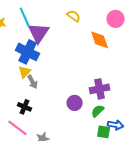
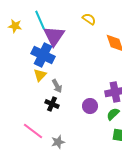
gray arrow: (33, 82) -> (57, 86), moved
black cross: (25, 107) -> (52, 104), moved

